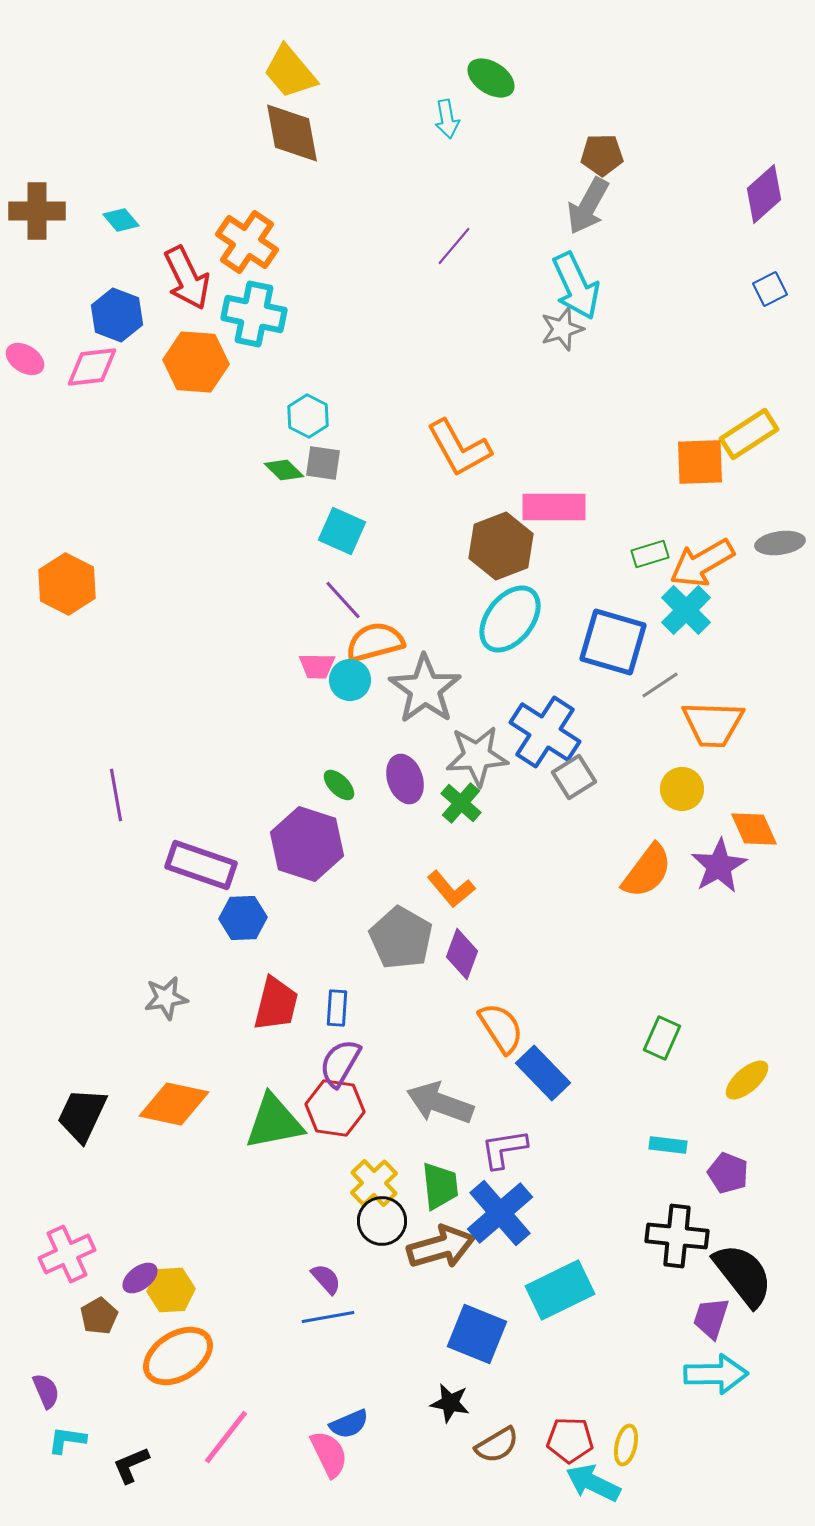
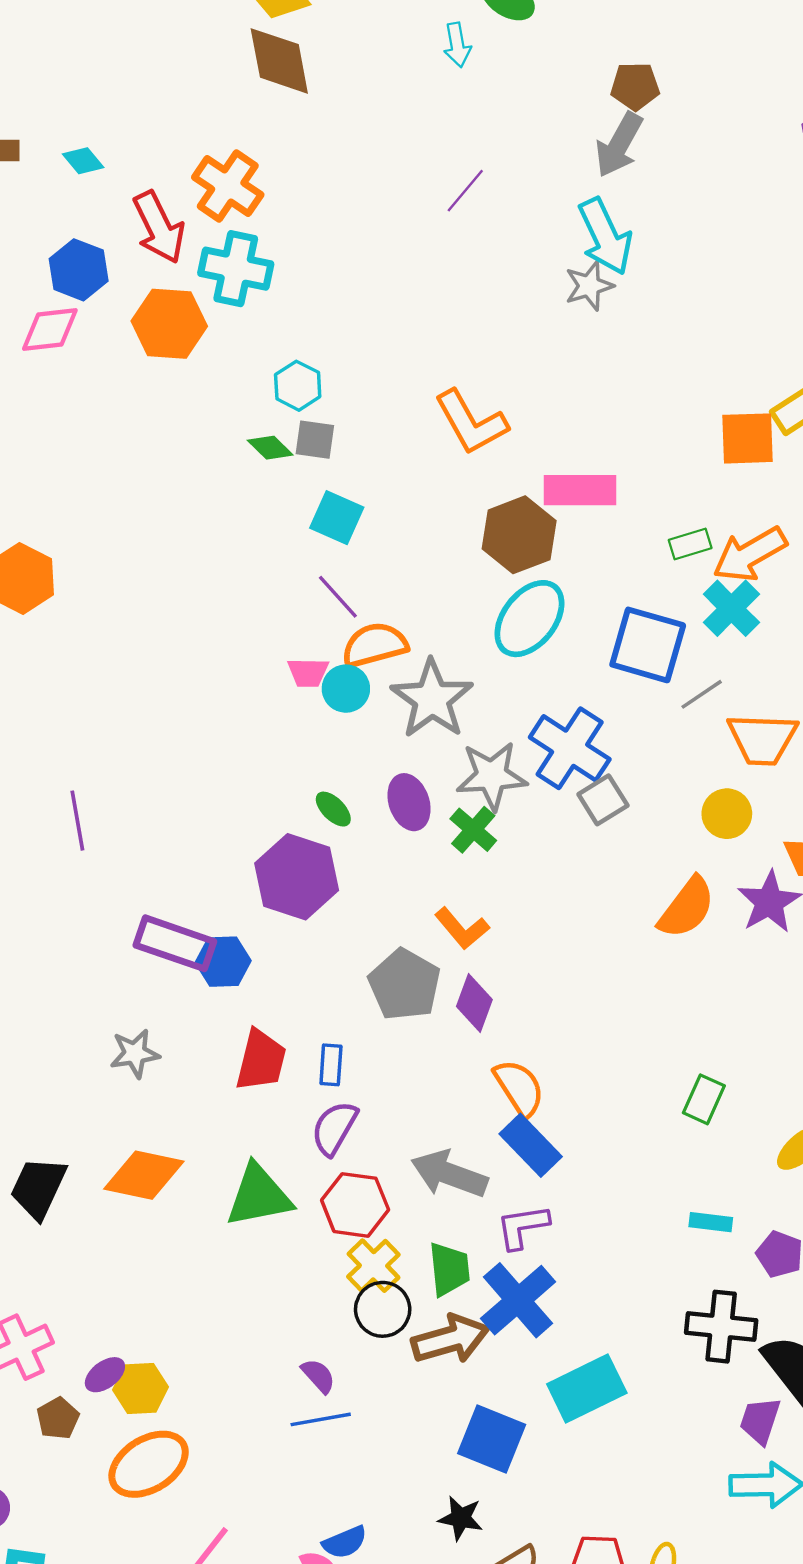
purple rectangle: (201, 865) -> (175, 943), moved
blue rectangle: (543, 1073) -> (531, 1145), moved
red hexagon: (335, 1108) -> (355, 1205), moved

